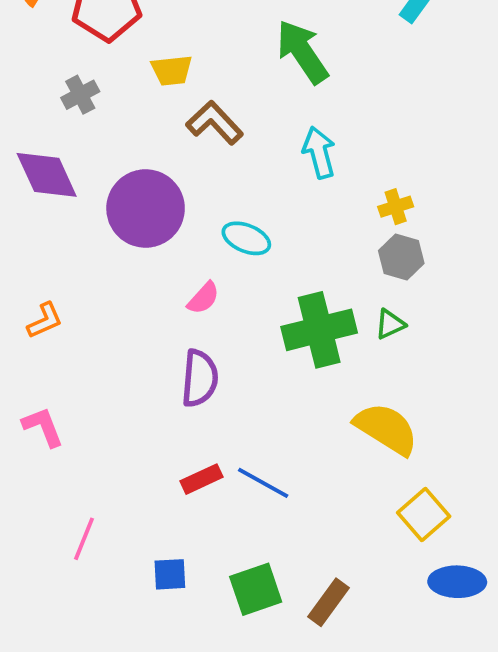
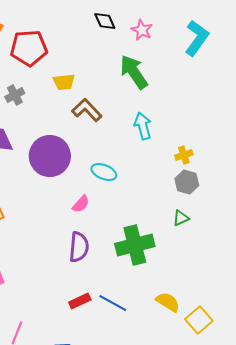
green cross: (319, 330) -> (135, 245), moved
yellow semicircle: (386, 429) -> (168, 302), moved, size x0.7

